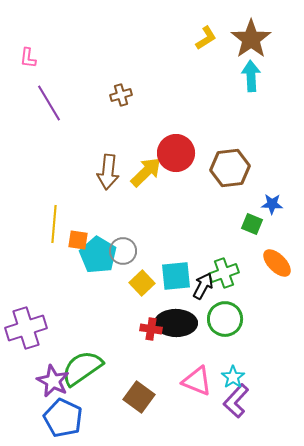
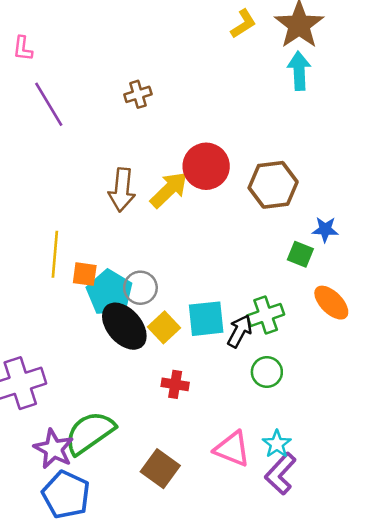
green circle: (225, 319) -> (267, 372), size x0.7
black ellipse: (176, 323) -> (124, 326), moved, turned 48

